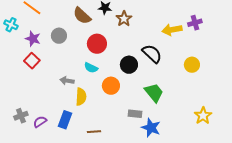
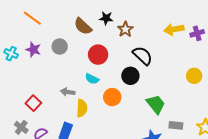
cyan cross: (11, 25) -> (11, 54), moved
yellow arrow: (172, 30) -> (174, 29), moved
black semicircle: (152, 54) -> (143, 56), moved
red square: (32, 61) -> (33, 103), moved
gray rectangle: (135, 114) -> (176, 125), moved
gray cross: (21, 116) -> (21, 127), turned -32

